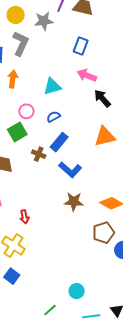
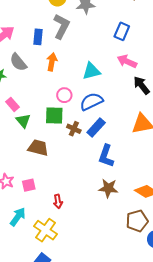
blue semicircle: (53, 117) -> (91, 102), size x1.6
green square: (17, 132) -> (54, 115), turned 30
brown cross: (39, 154) -> (74, 129), moved
blue L-shape: (70, 170) -> (106, 156), turned 65

